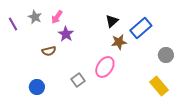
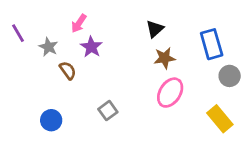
gray star: (35, 17) -> (48, 47), moved
blue rectangle: (141, 28) -> (212, 44), moved, turned -65
brown semicircle: (49, 51) -> (68, 70), turned -112
pink ellipse: (105, 67) -> (170, 93), moved

